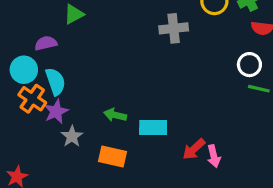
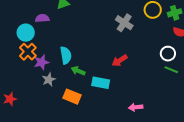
gray cross: (174, 28) -> (124, 23), turned 30
cyan semicircle: (55, 82) -> (66, 55), moved
red arrow: (194, 149) -> (120, 61), moved
pink arrow: (214, 156) -> (136, 107), turned 88

